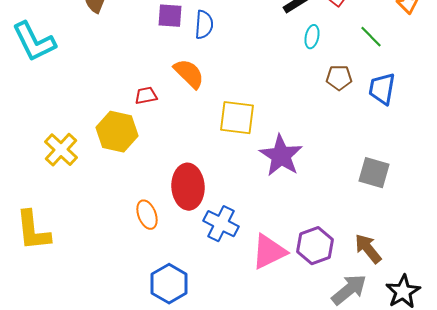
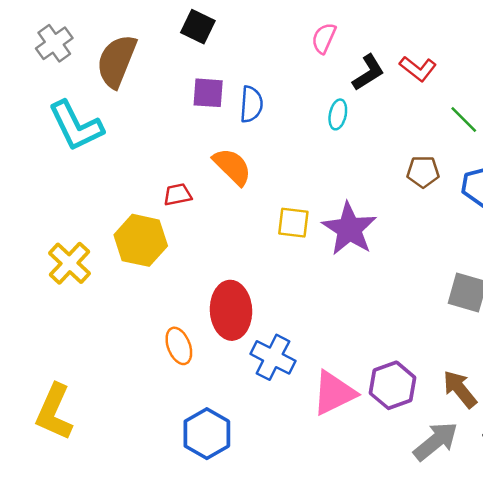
cyan ellipse: (312, 37) -> (338, 114), moved
cyan L-shape: (34, 42) -> (76, 126), moved
yellow square: (237, 118) -> (293, 223), size x0.7
purple star: (281, 156) -> (349, 229), moved
yellow L-shape: (33, 231) -> (54, 412), moved, turned 30

